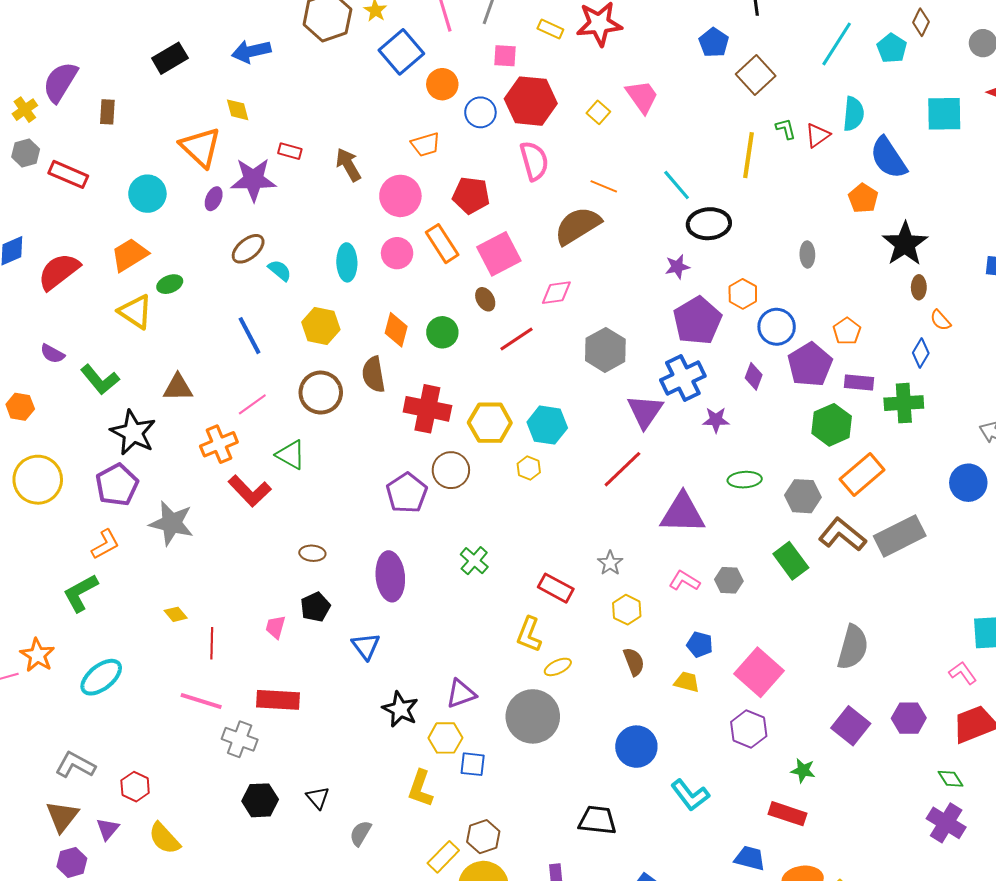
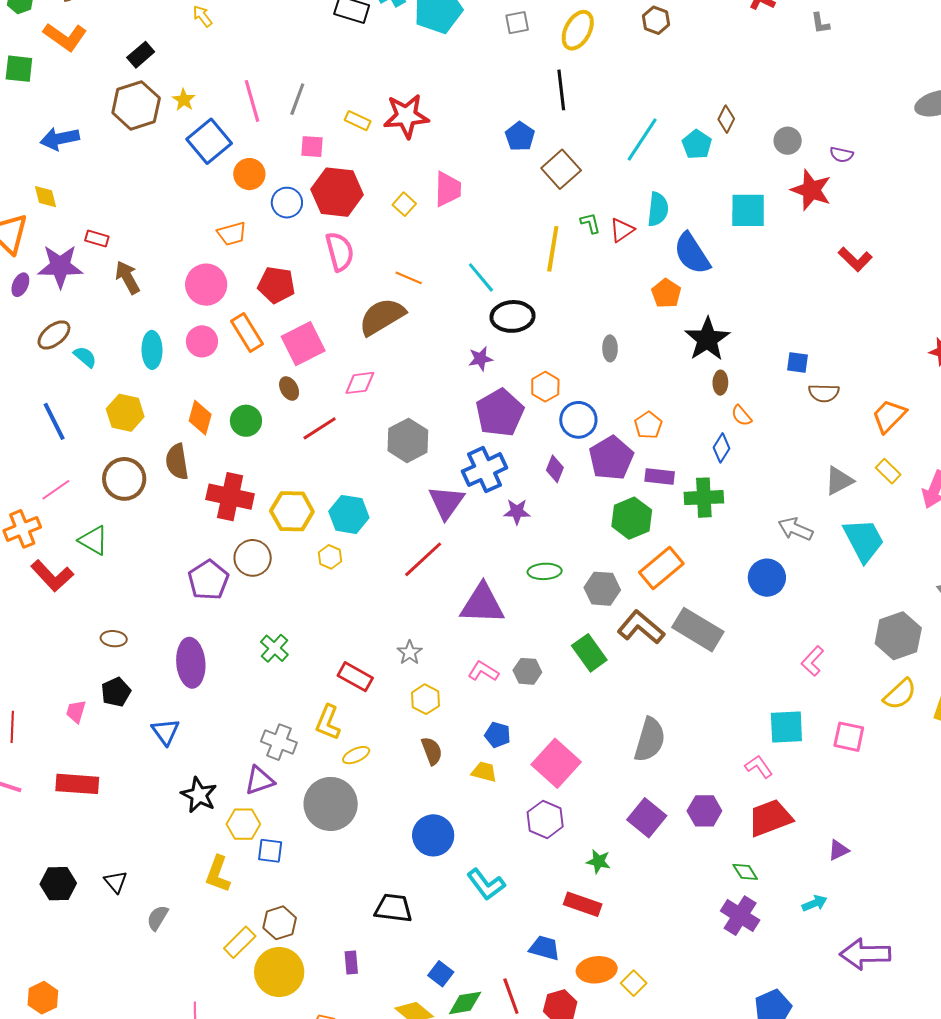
pink trapezoid: (642, 97) -> (448, 189), turned 36
brown arrow: (348, 165) -> (127, 277), moved
gray rectangle: (900, 536) -> (698, 630), turned 57
gray cross: (240, 739) -> (279, 742), moved

